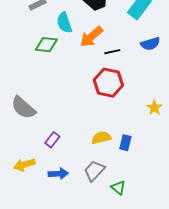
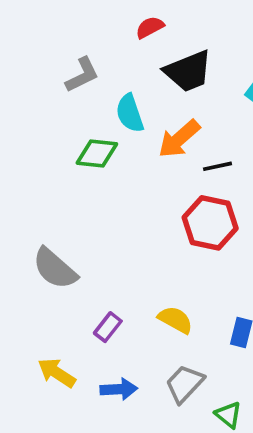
yellow semicircle: (101, 138) -> (175, 320), moved, turned 42
yellow arrow: (24, 165) -> (57, 373), turned 50

